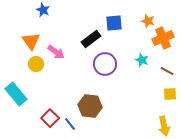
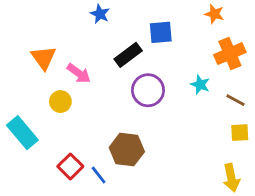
blue star: (43, 10) -> (100, 14), moved
orange star: (148, 21) -> (214, 14), moved
yellow circle: (36, 64) -> (60, 102), moved

